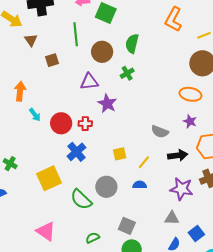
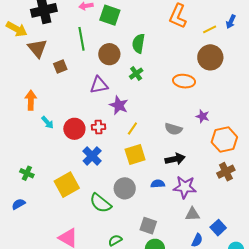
brown triangle: (31, 40) -> (37, 48), size x1.5
orange ellipse: (190, 94) -> (184, 81), moved
yellow square: (120, 154) -> (135, 155), size x1.5
black arrow: (178, 155) -> (175, 159), moved
yellow line: (144, 162) -> (132, 128), moved
purple star: (182, 189) -> (185, 187), moved

